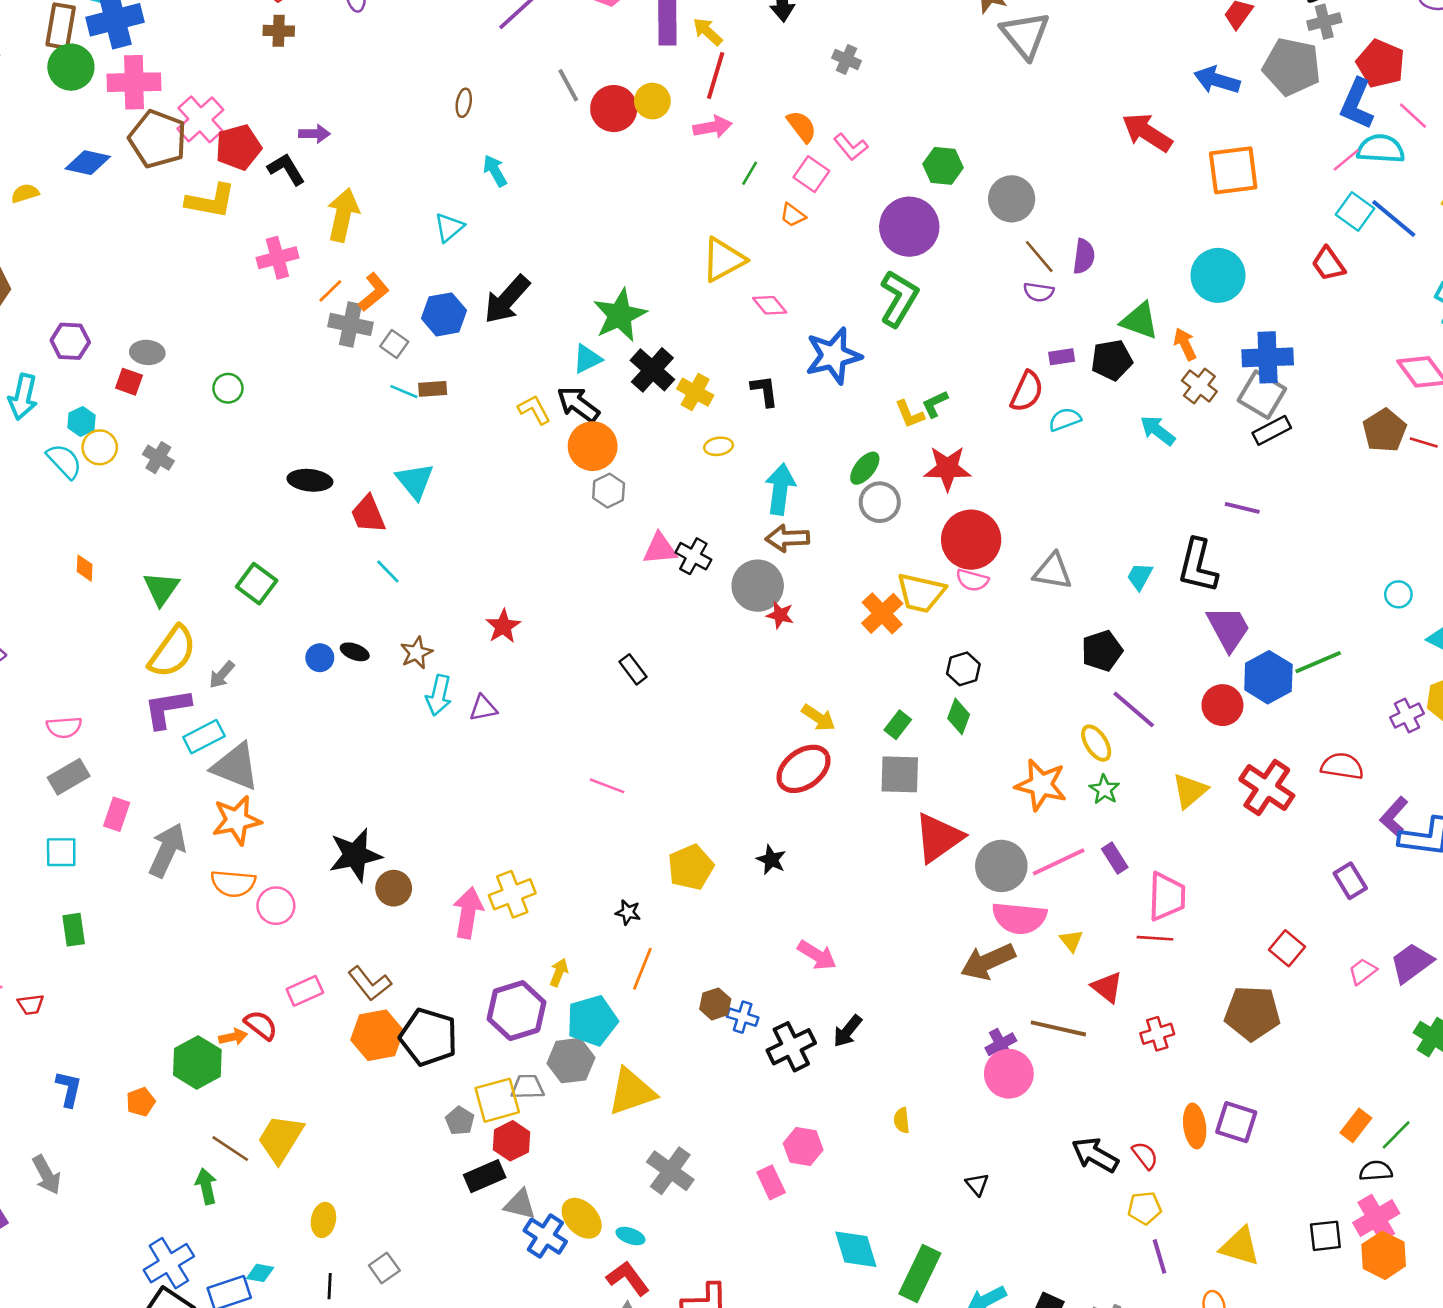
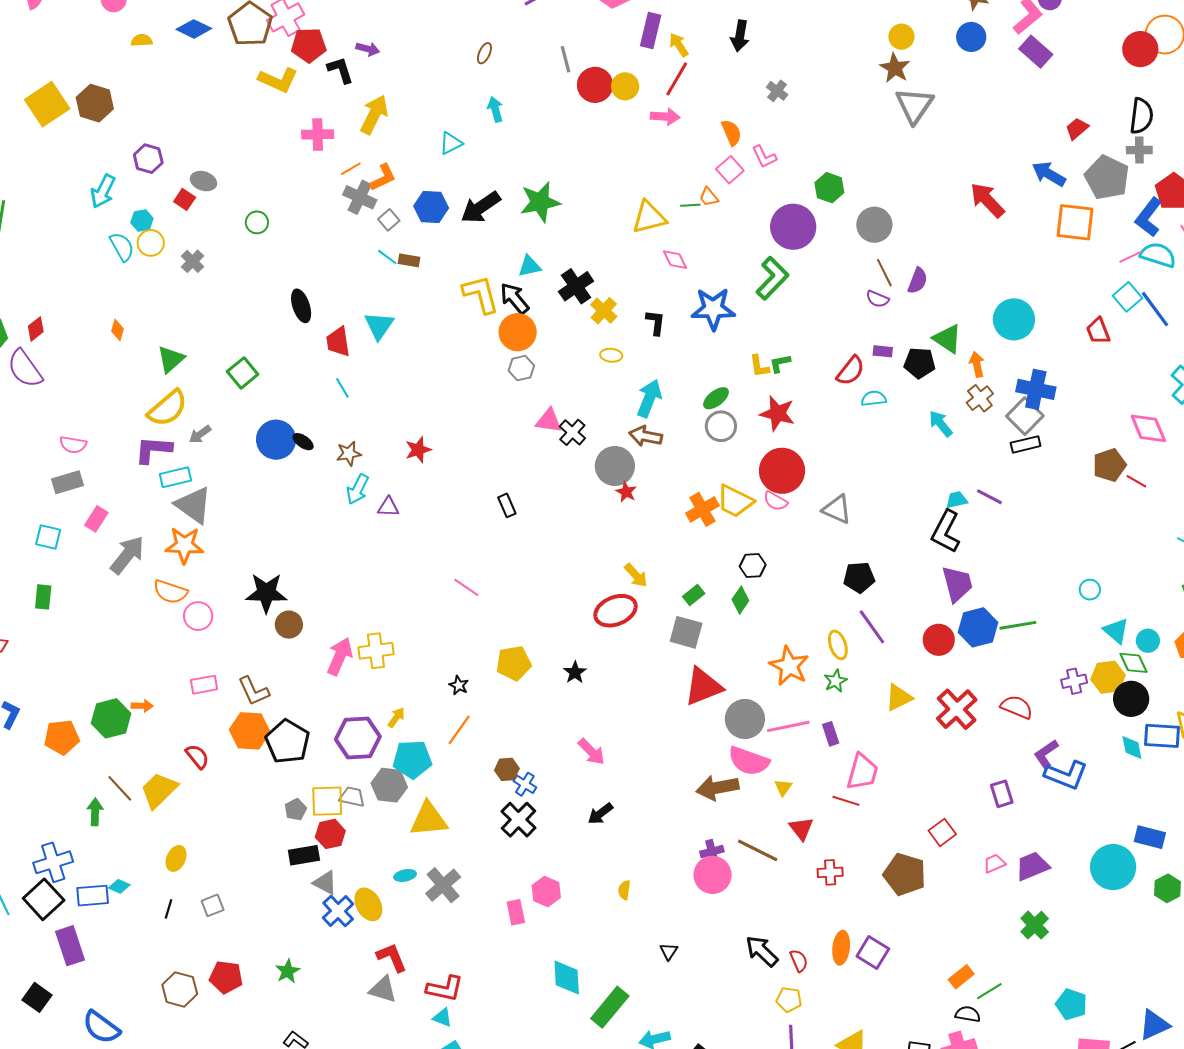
orange square: (1233, 170) -> (1075, 222), moved
green line: (750, 173) -> (690, 205), moved, turned 42
green star: (620, 315) -> (540, 202), moved
yellow L-shape: (534, 410) -> (481, 294), size x1.6
black ellipse: (310, 480) -> (301, 306), turned 52
cyan trapezoid: (1140, 576) -> (957, 500), moved, turned 35
blue circle: (320, 658) -> (276, 440), size x1.8
red semicircle: (261, 1025) -> (197, 756), moved
black cross: (791, 1047) -> (519, 820), moved, turned -33
orange pentagon: (141, 1102) -> (62, 737), size x1.6
cyan ellipse: (630, 1236) -> (405, 875), moved, turned -45

